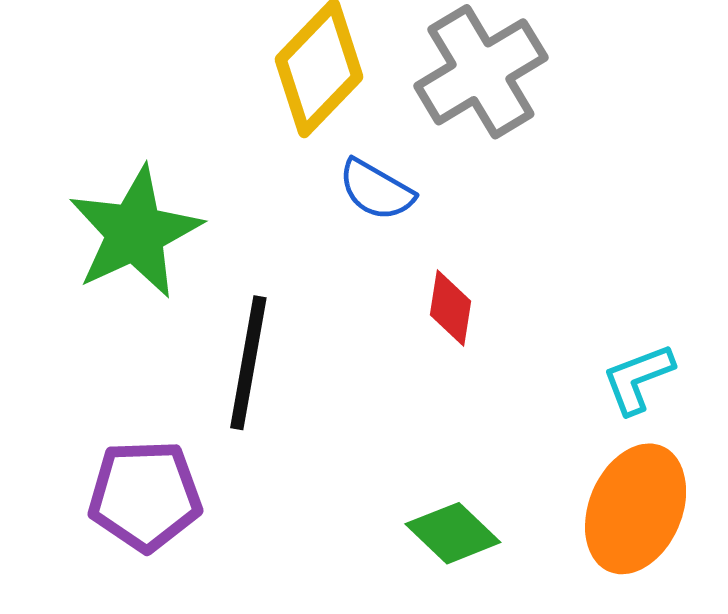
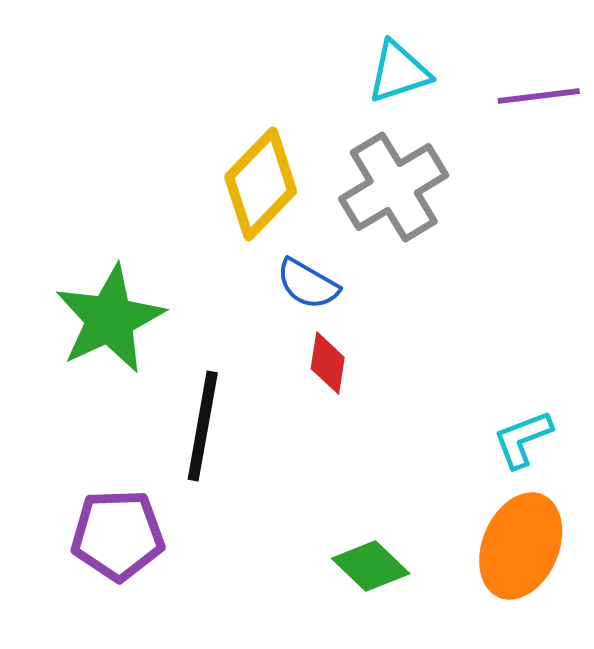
red diamond: (450, 308) -> (328, 363), moved

